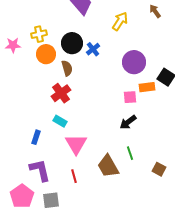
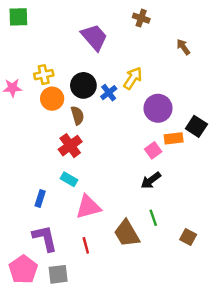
yellow arrow: (120, 21) -> (133, 78), moved
pink square: (130, 97) -> (153, 150), turned -32
pink triangle: (76, 144) -> (88, 207), turned 45

